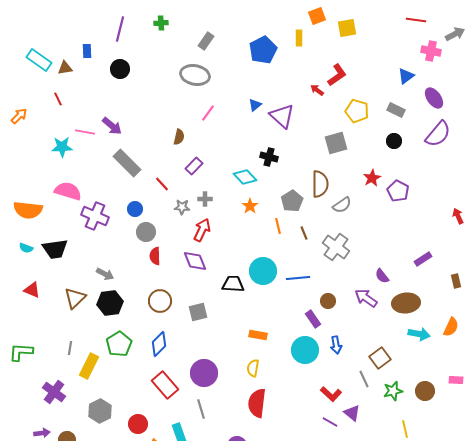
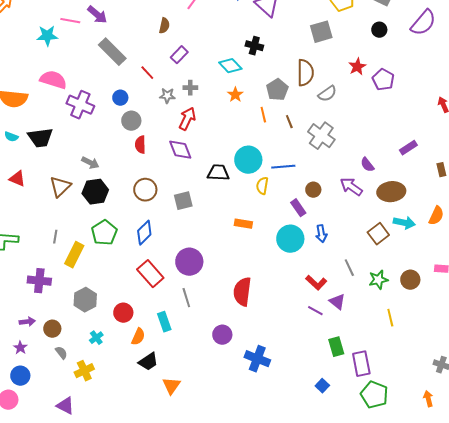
brown square: (380, 358) -> (378, 234), moved
yellow semicircle: (253, 368) -> (262, 186), moved
purple cross: (54, 392) -> (39, 281), turned -30

